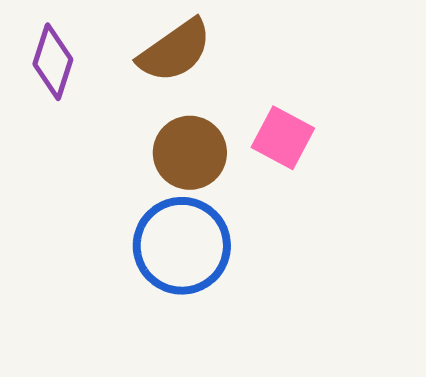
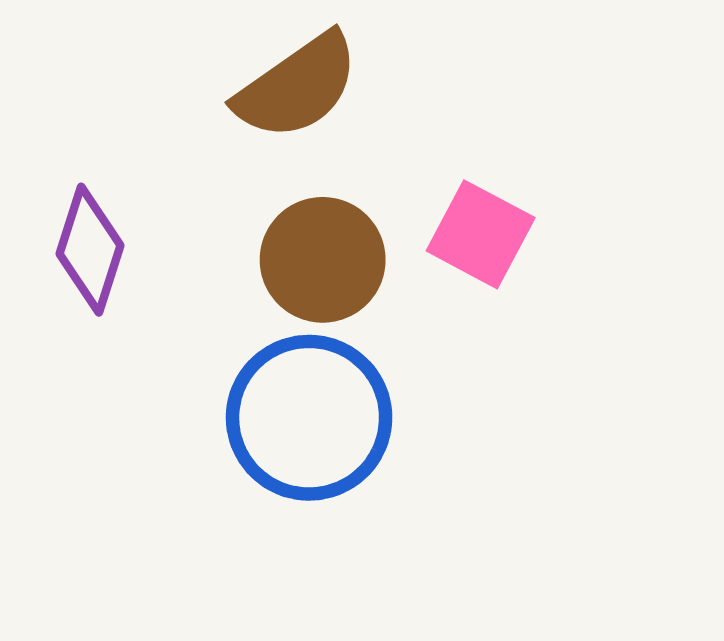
purple diamond: (53, 62) -> (90, 250), moved

